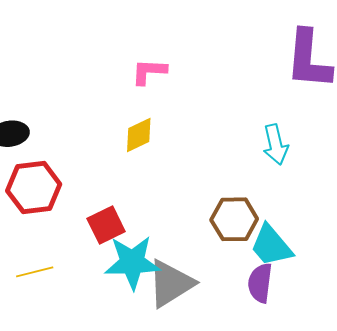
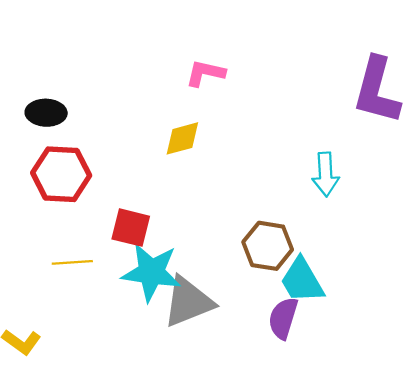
red square: (106, 225) -> (131, 228), turned 30
yellow line: (35, 272) -> (72, 262), moved

